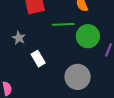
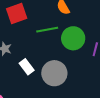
gray circle: (78, 77) -> (54, 73), moved

